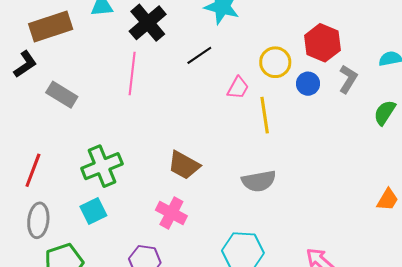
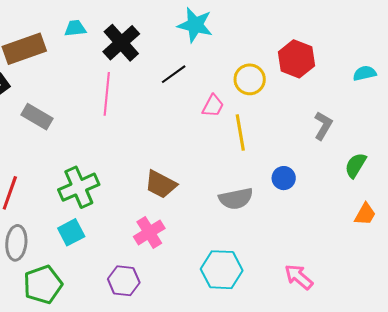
gray L-shape: (348, 79) -> (323, 126), moved
blue circle: (308, 84) -> (284, 178), moved
green semicircle: (385, 113) -> (356, 165), moved
pink cross: (171, 213) -> (149, 232), turned 32

